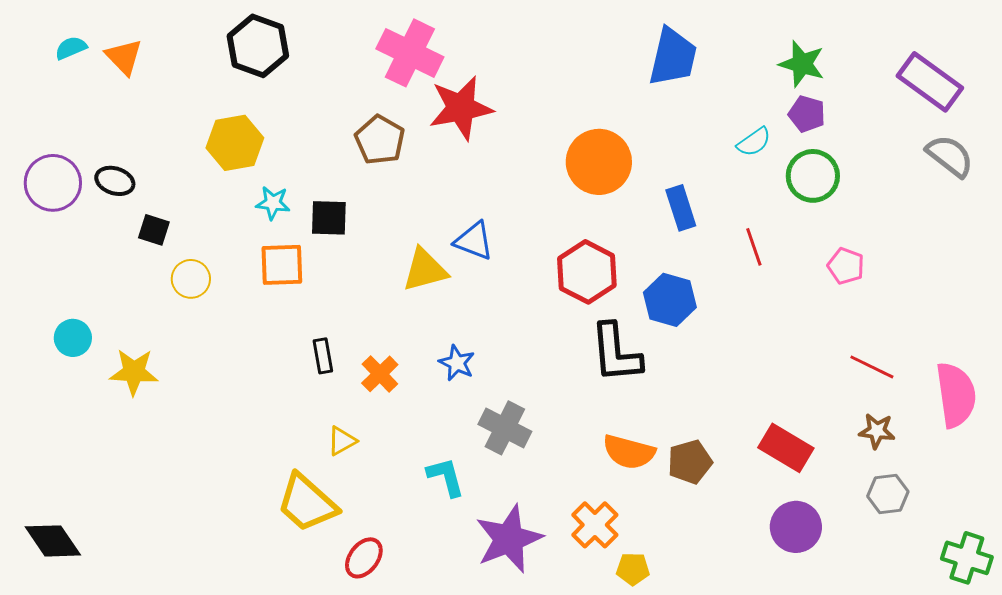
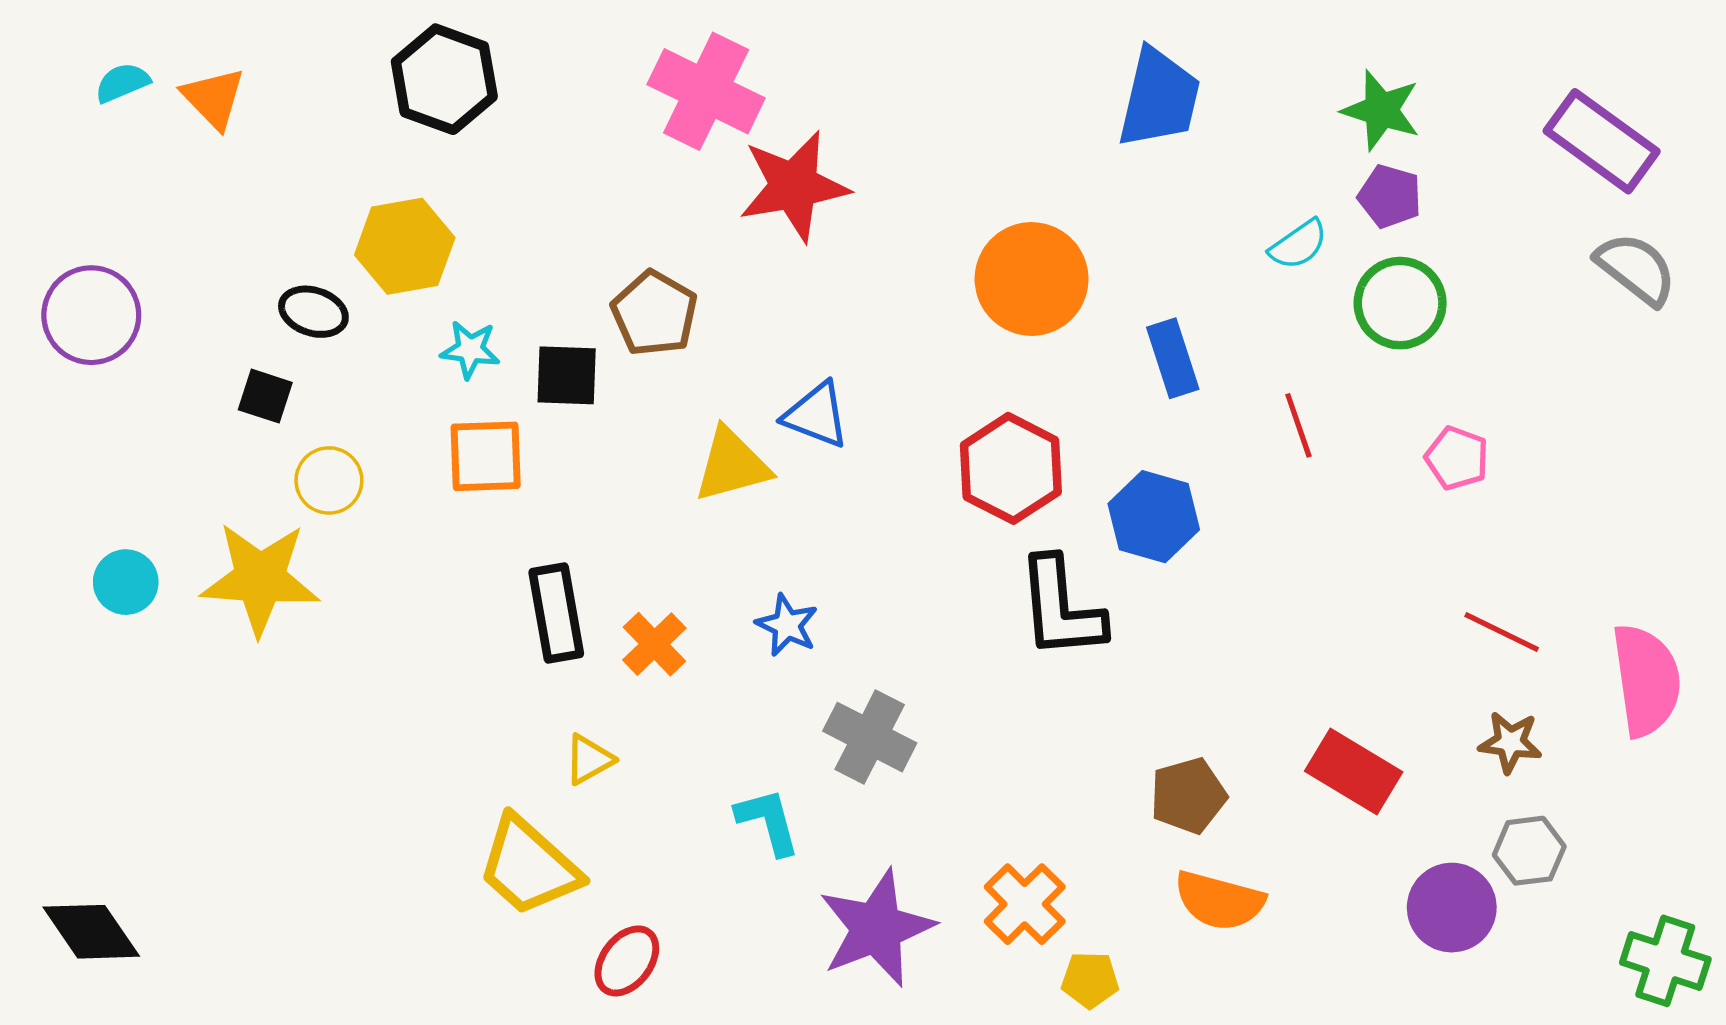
brown pentagon: (380, 140) -> (654, 313), moved
black ellipse: (115, 181) -> (313, 312), moved
black rectangle: (323, 356) -> (556, 613), size x1.6
yellow star: (134, 372) -> (260, 579), moved, size x1.4
orange semicircle: (629, 452) -> (1219, 901), moved
purple circle: (796, 527) -> (1452, 908), moved

